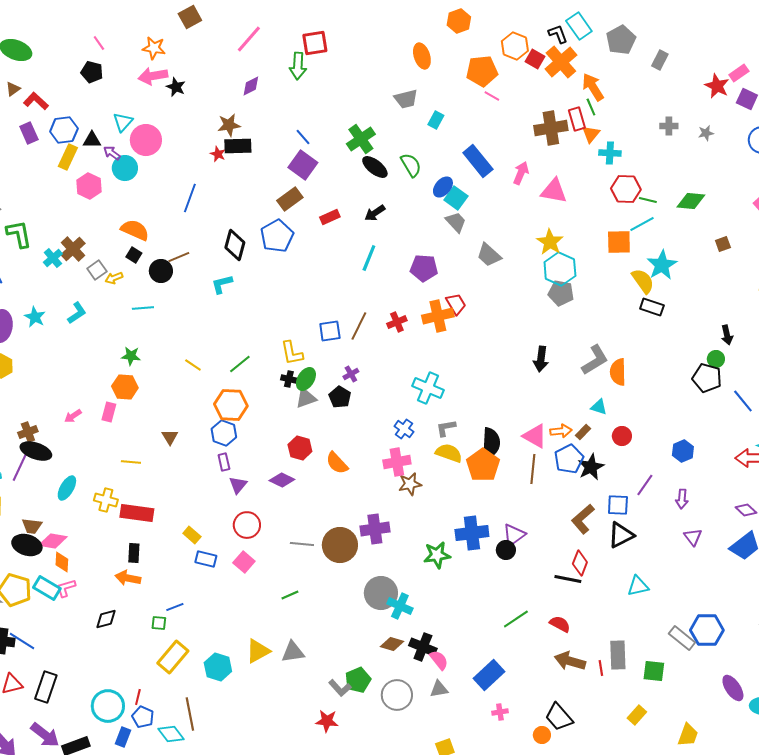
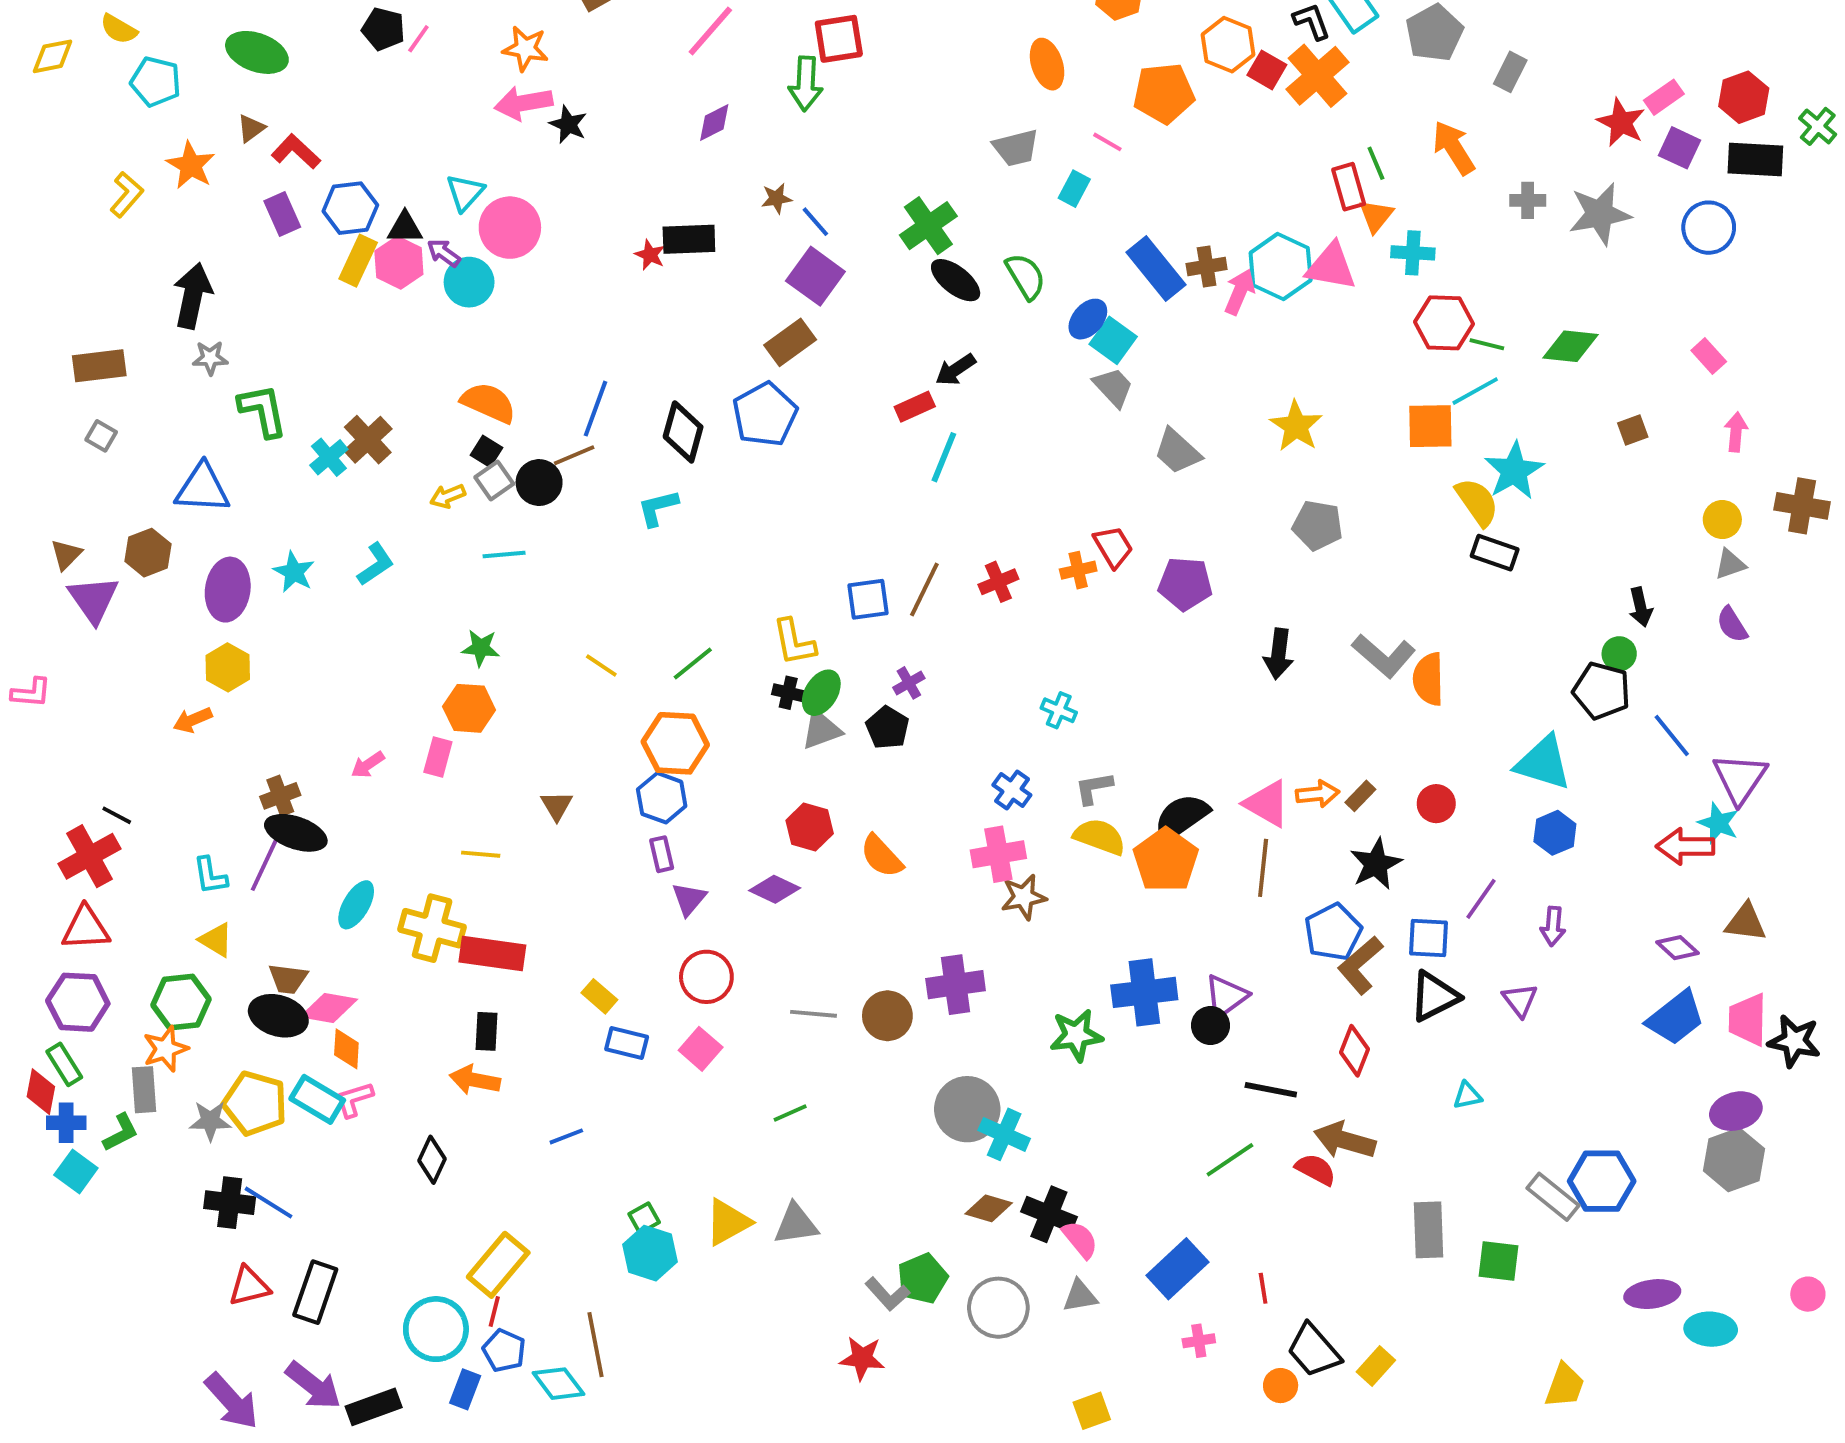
pink line: (99, 43) -> (418, 39), turned 70
black pentagon: (92, 72) -> (383, 29), moved
orange arrow: (593, 87) -> (1454, 148), moved
pink line: (492, 96) -> (1107, 142), moved
brown star: (229, 125) -> (777, 198), moved, size x0.7
brown cross: (551, 128) -> (1207, 267), moved, size x0.6
gray star: (706, 133) -> (1600, 214), size x2.0
pink hexagon: (89, 186) -> (399, 263), moved
pink triangle: (554, 191) -> (1331, 267), moved
blue line: (190, 198) -> (596, 409), moved
red rectangle: (330, 217) -> (915, 407), moved
purple pentagon: (424, 268) -> (1185, 584), moved
cyan hexagon: (560, 269) -> (1281, 267), moved
gray square: (97, 270) -> (494, 481), moved
orange cross: (438, 316) -> (1078, 570), size x0.6
gray L-shape: (595, 360) -> (1384, 656), turned 72
cyan cross: (428, 388) -> (1059, 710), size x0.6
cyan triangle: (599, 407) -> (1543, 763), moved, size x1.8
black semicircle: (491, 443) -> (1181, 817), turned -128
blue pentagon: (569, 459) -> (1333, 932), moved
yellow cross: (106, 500) -> (432, 928), size x1.4
purple triangle: (693, 537) -> (1520, 1000), moved
brown circle: (340, 545) -> (887, 1016), size x0.7
black line: (568, 579) -> (1271, 1090), moved
cyan triangle: (638, 586) -> (1467, 1096), size x0.7
black diamond: (106, 619) -> (432, 1160), turned -50
green square: (159, 623) -> (644, 1218), moved, turned -35
yellow rectangle: (173, 657) -> (498, 1265), moved
brown arrow: (570, 661) -> (1345, 1140), moved
red line: (601, 668) -> (1263, 1288), moved
purple ellipse: (733, 688) -> (1652, 1294), turned -64
yellow rectangle: (637, 715) -> (1376, 1366), moved

